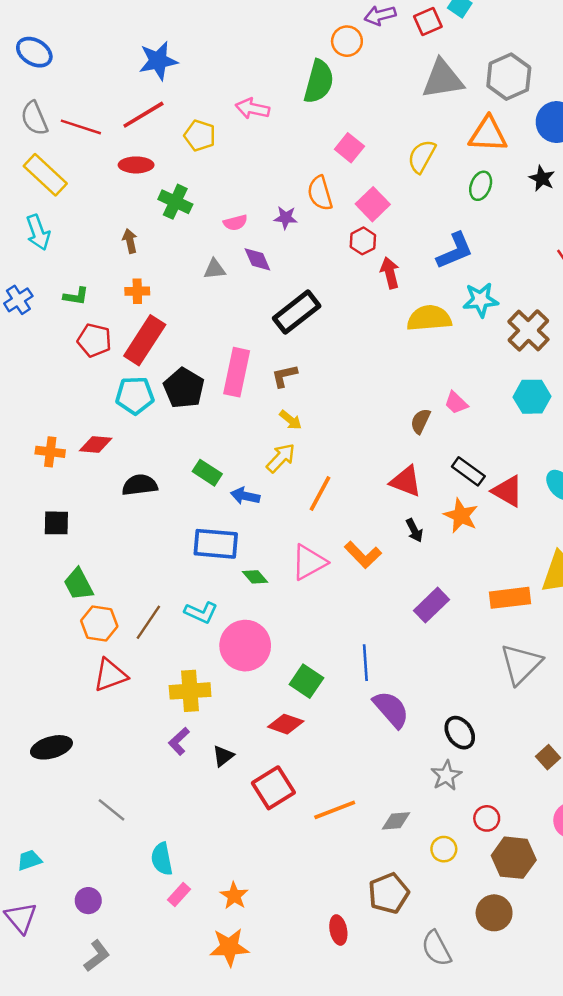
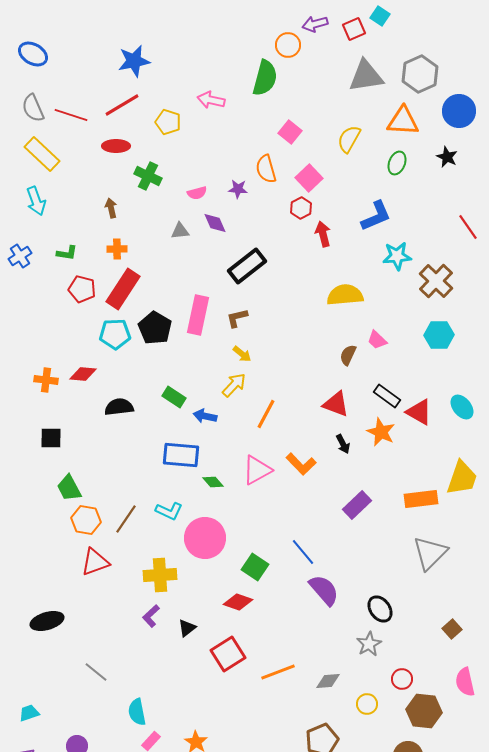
yellow semicircle: (429, 318) -> (345, 295), moved
blue line: (365, 663) -> (303, 552), turned -36

